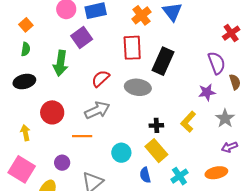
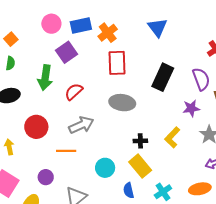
orange cross: (141, 15) -> (108, 33), moved
black rectangle: (163, 61) -> (163, 77), moved
red semicircle: (101, 79) -> (74, 92), moved

